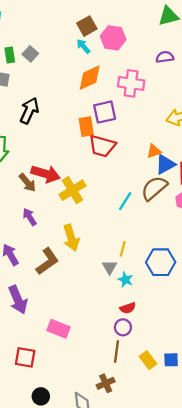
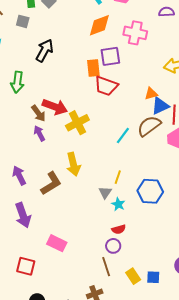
purple arrow: (30, 217) -> (39, 133), moved
brown line: (117, 351) -> (106, 267), turned -30

